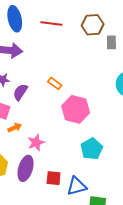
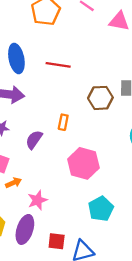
brown hexagon: (93, 25) -> (100, 98), moved
orange rectangle: (55, 83) -> (63, 122), moved, turned 64
purple semicircle: (20, 92) -> (34, 140), moved

